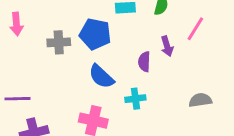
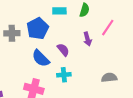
blue pentagon: (95, 34) -> (38, 28), turned 30
purple semicircle: (144, 62) -> (63, 50), moved, turned 136

